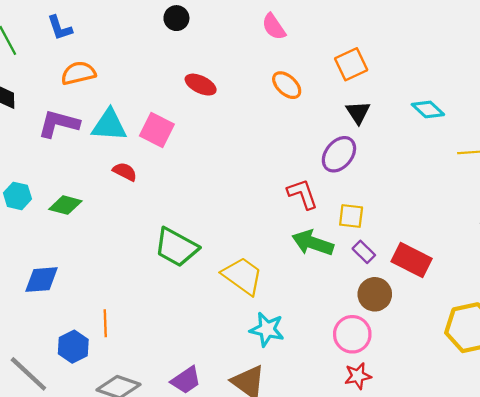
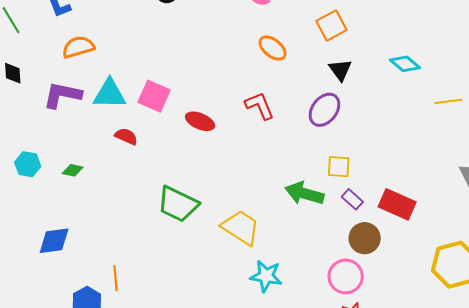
red ellipse: (201, 85) -> (200, 121), moved
red L-shape: (302, 194) -> (260, 106), moved
green diamond: (65, 205) -> (73, 170), size x0.7

